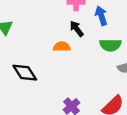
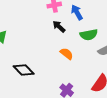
orange semicircle: (62, 47) -> (67, 54), moved, turned 48

